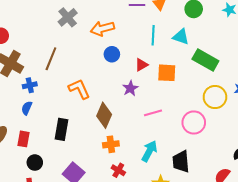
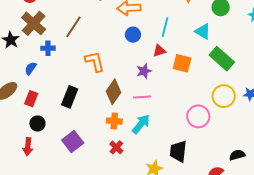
cyan line: (153, 35) -> (165, 27), moved
blue semicircle: (27, 108) -> (31, 68), moved
pink line: (153, 113) -> (142, 97), moved
cyan arrow: (149, 151) -> (141, 124), moved

